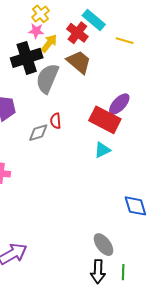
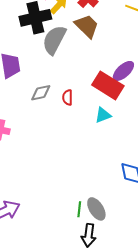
red semicircle: (56, 121) -> (67, 97), moved
green line: (123, 272) -> (79, 209), moved

